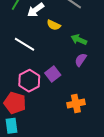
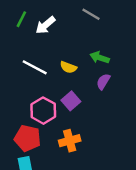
yellow semicircle: (54, 25) -> (68, 67), moved
orange cross: (76, 104) -> (70, 141), moved

